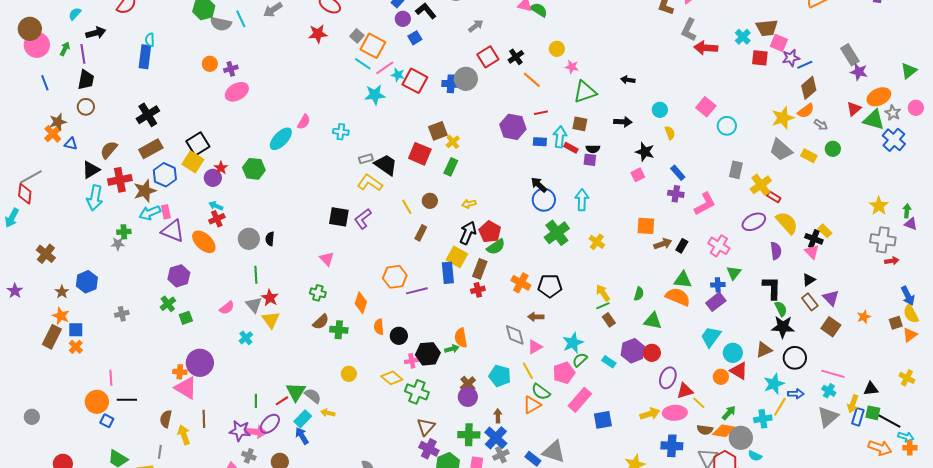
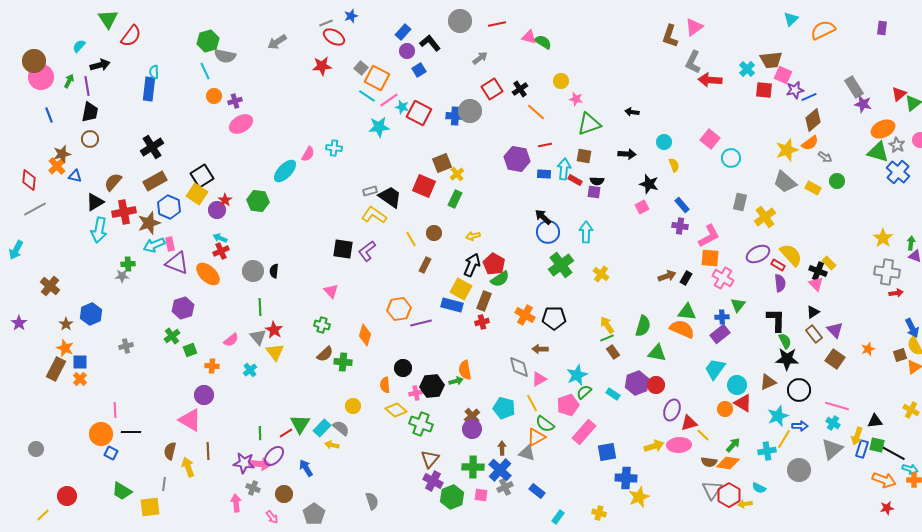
cyan line: (241, 19) -> (205, 71), moved
red triangle: (854, 109) -> (899, 94), moved
cyan cross: (341, 132) -> (334, 148), moved
red diamond: (25, 194) -> (29, 180), moved
red rectangle: (774, 197) -> (778, 265), moved
orange square: (646, 226) -> (710, 258), moved
blue rectangle: (448, 273) -> (452, 305), turned -70
green semicircle: (639, 294) -> (643, 326), size x1.5
orange semicircle: (379, 327) -> (385, 385), moved
purple circle: (200, 363) -> (204, 395), size x0.7
orange cross: (180, 372) -> (212, 366), moved
gray semicircle: (313, 396) -> (341, 428), moved
cyan rectangle: (303, 419) -> (322, 428), moved
gray circle: (741, 438) -> (799, 470), moved
blue cross: (672, 446) -> (626, 478), moved
gray triangle: (554, 452) -> (527, 453), moved, size x0.7

